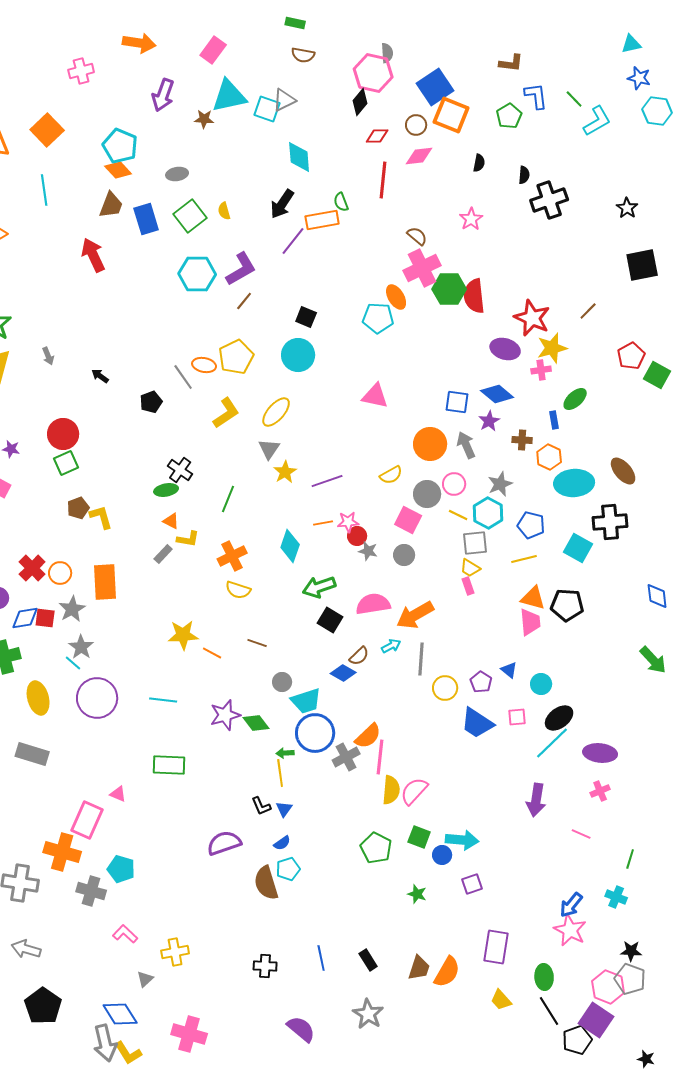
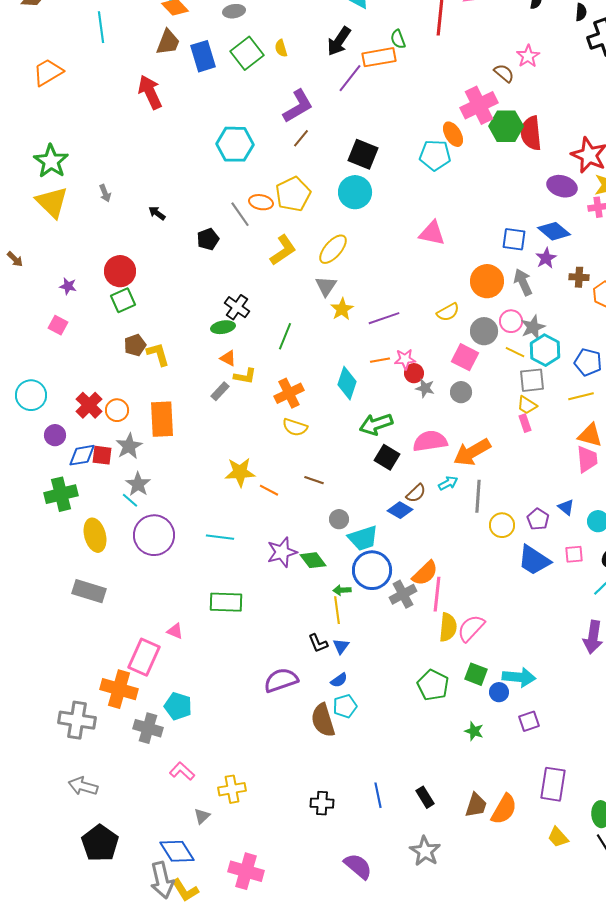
brown semicircle: (417, 236) -> (504, 73), moved
cyan hexagon: (197, 274) -> (235, 144), moved
black square: (306, 317) -> (363, 154), size x1.4
gray star: (500, 484) -> (533, 327), moved

